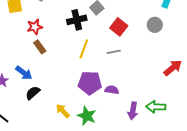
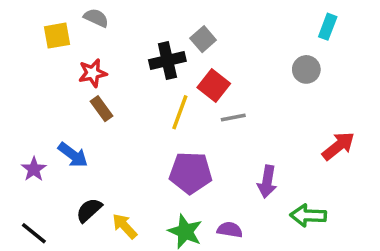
red square: (119, 27) -> (214, 85), moved
purple semicircle: (112, 90) -> (230, 230), moved
black semicircle: (33, 93) -> (89, 210), moved
yellow arrow: (63, 111) -> (125, 226), moved
purple arrow: (133, 111) -> (267, 182), moved

